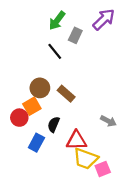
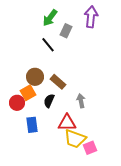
purple arrow: (104, 19) -> (91, 17), turned -40
gray arrow: (108, 121) -> (81, 101), moved, turned -128
black semicircle: (54, 124) -> (49, 101), moved
blue rectangle: (36, 143) -> (32, 125), turned -35

